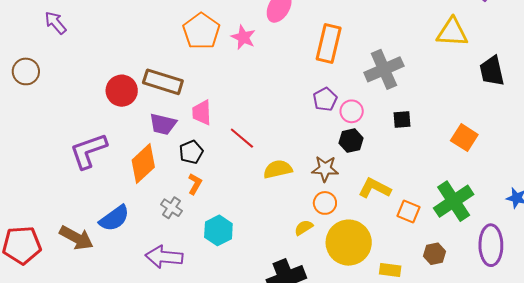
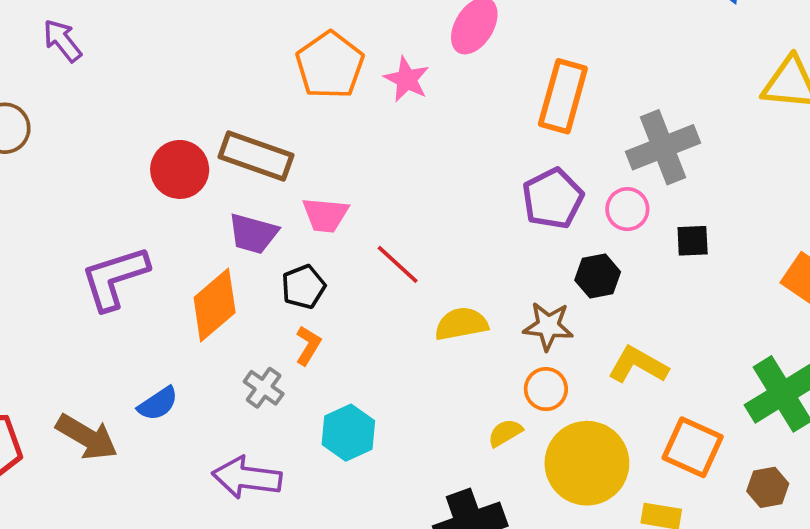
purple pentagon: (325, 99) -> (553, 198), size x1.4
pink circle: (352, 111) -> (627, 209), moved
pink trapezoid: (202, 113) -> (325, 215), turned -84
orange square: (408, 211) -> (693, 447), moved, size x1.4
blue semicircle: (114, 218) -> (158, 404), size x0.7
brown hexagon: (435, 254) -> (768, 487), moved

